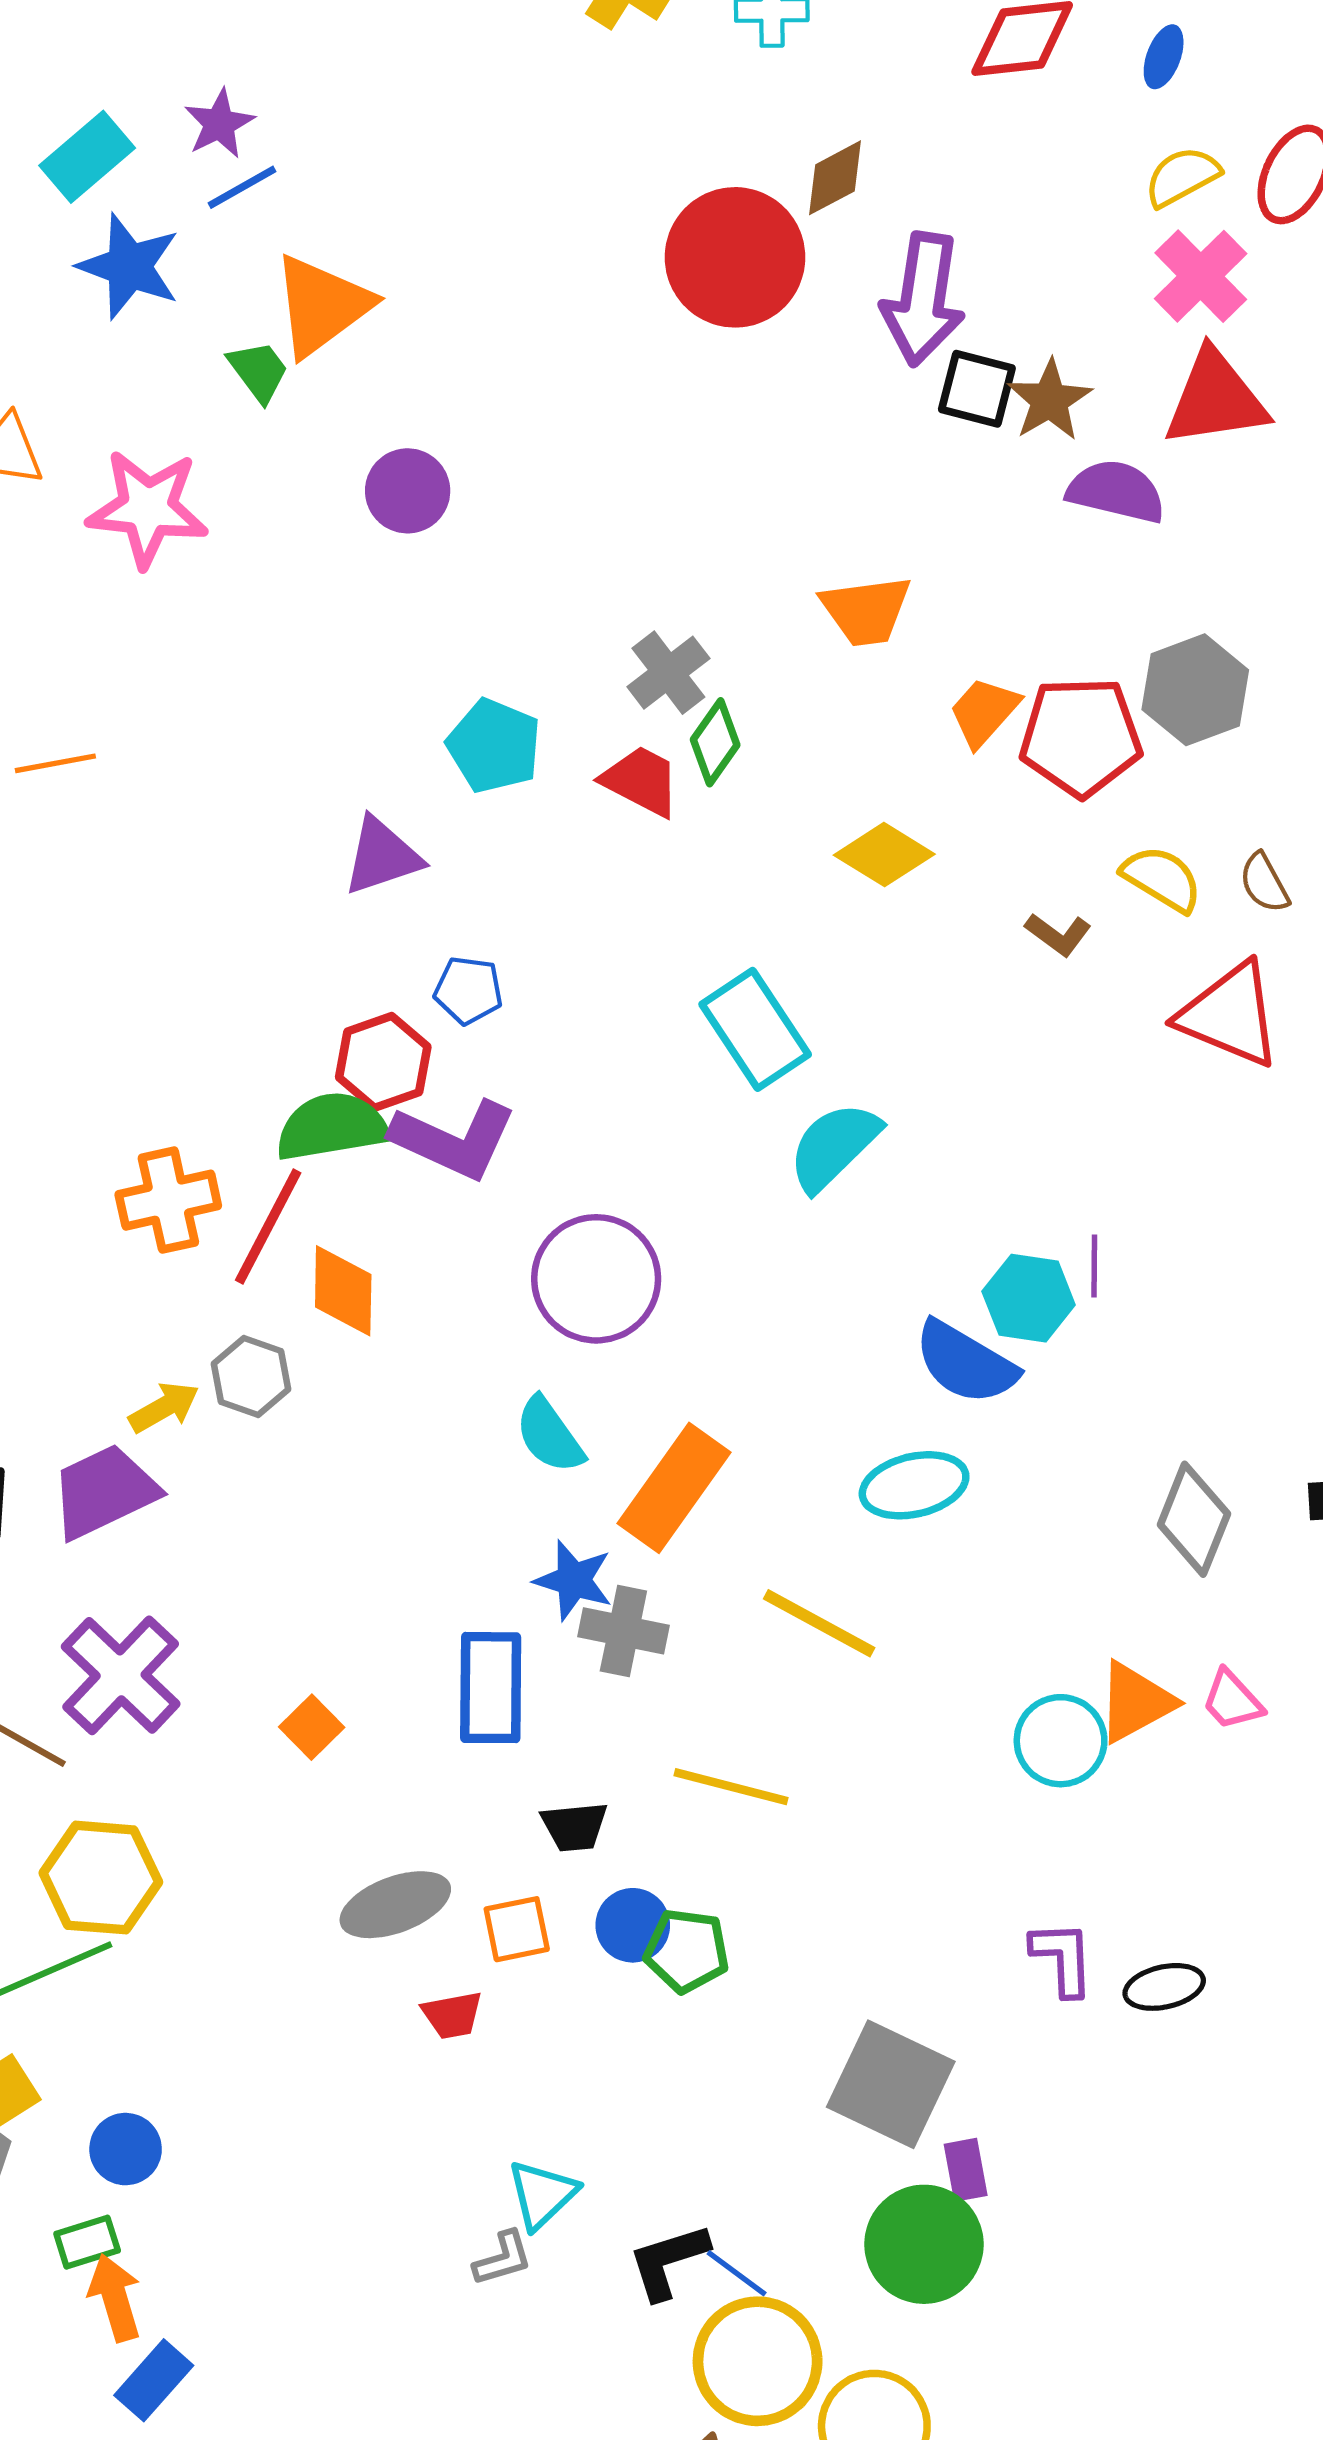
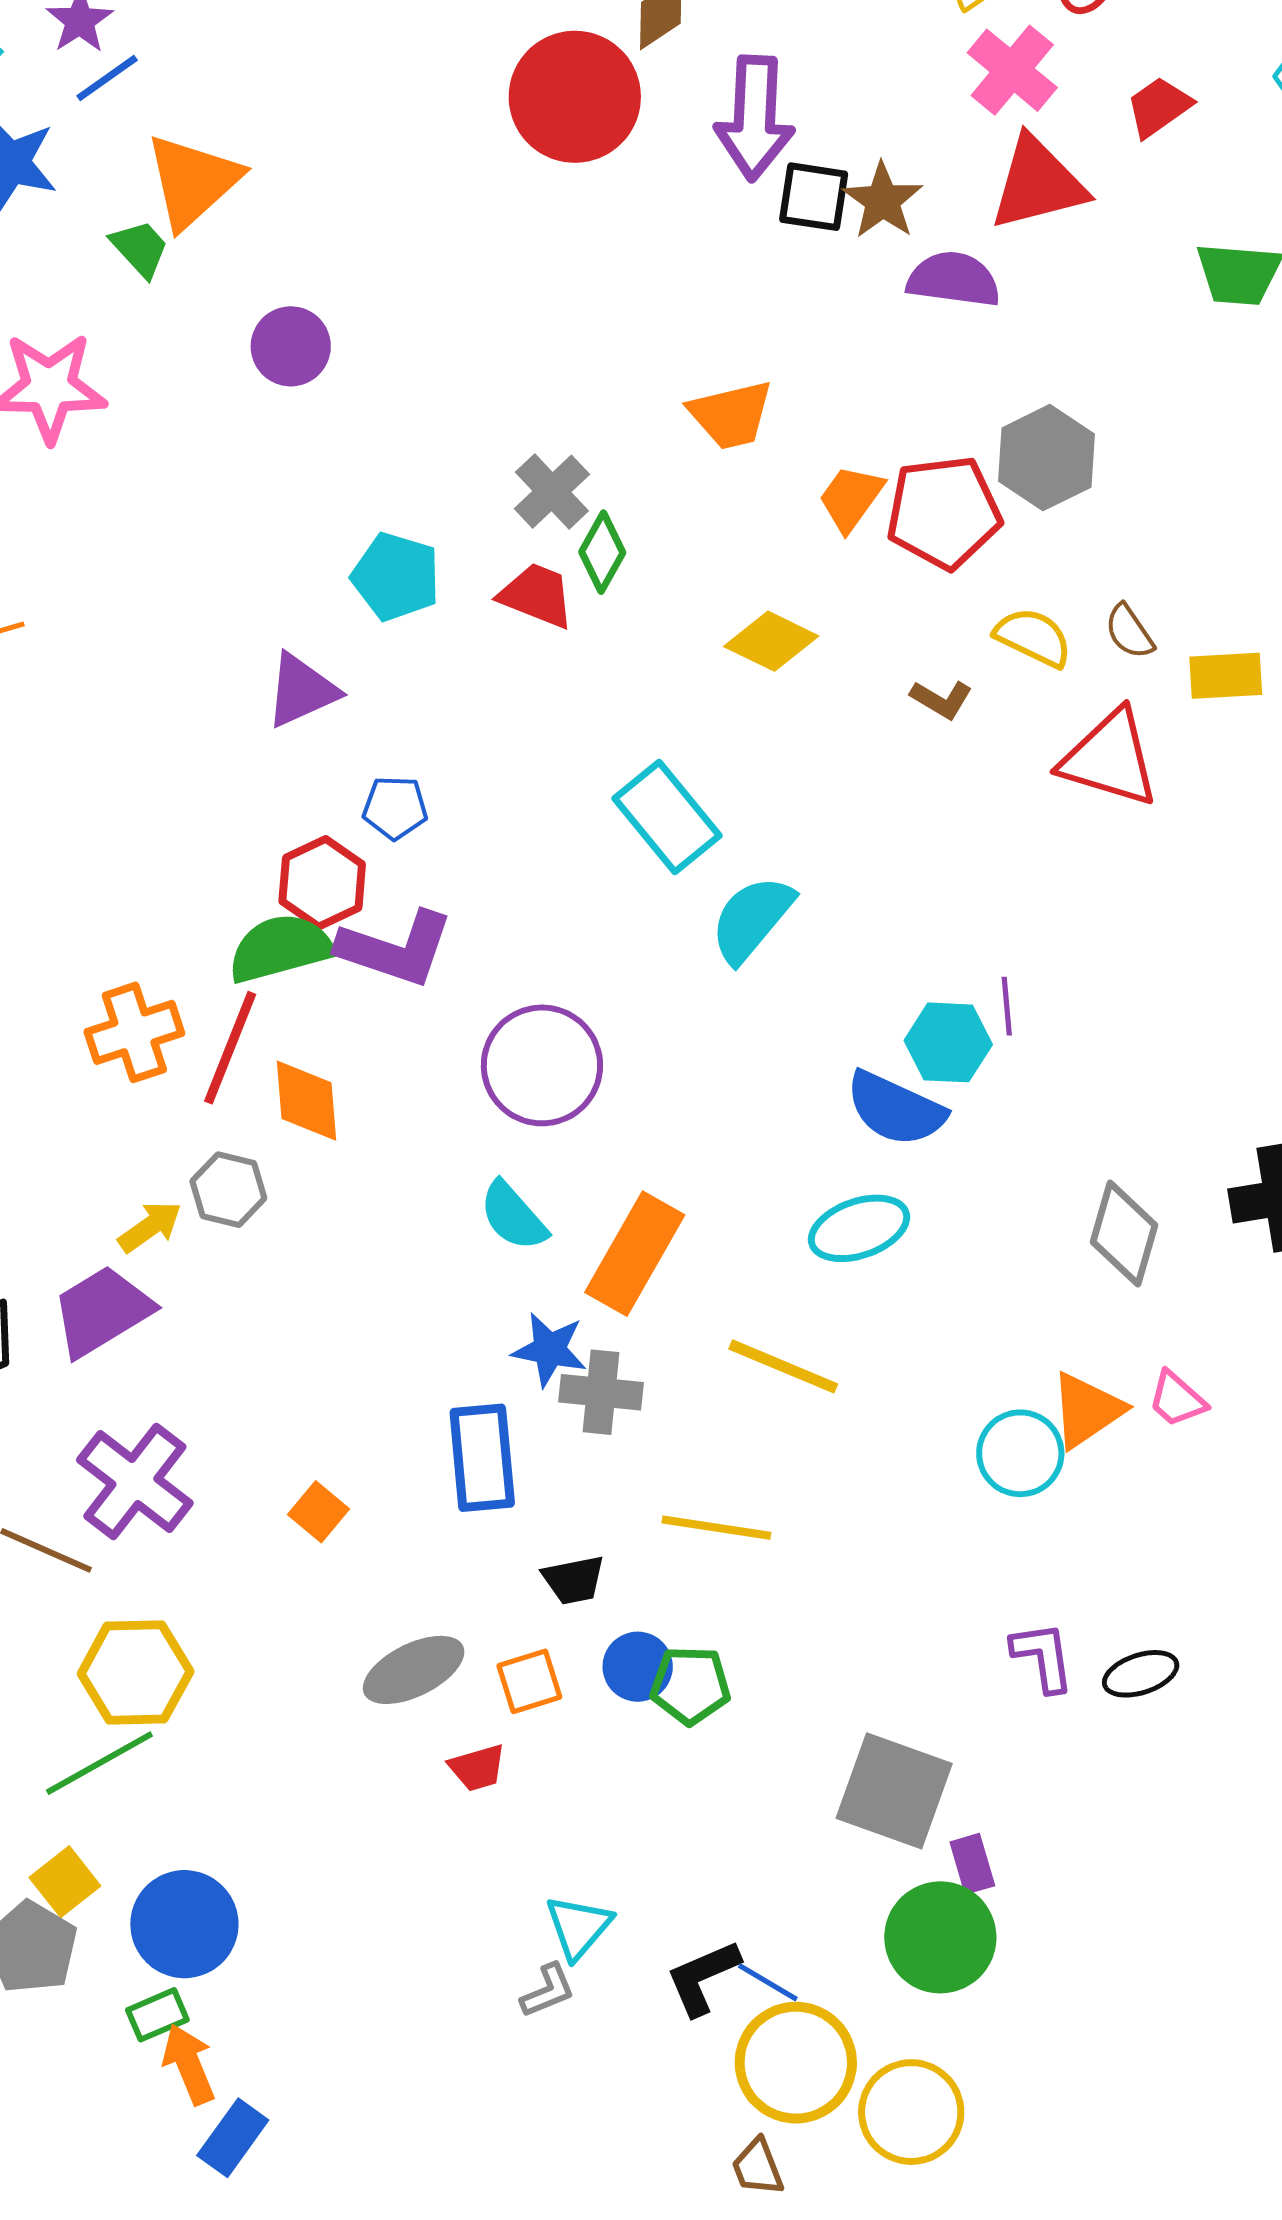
blue circle: (126, 2149) -> (184, 1924), size x1.6

